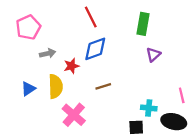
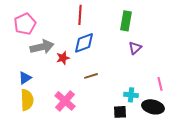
red line: (91, 17) -> (80, 15), turned 30
gray arrow: (48, 53) -> (42, 47), size x1.6
yellow semicircle: (56, 86) -> (27, 100), moved

